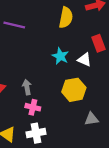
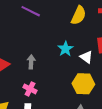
gray arrow: (27, 87) -> (31, 62), moved
yellow hexagon: (74, 90) -> (83, 84), moved

